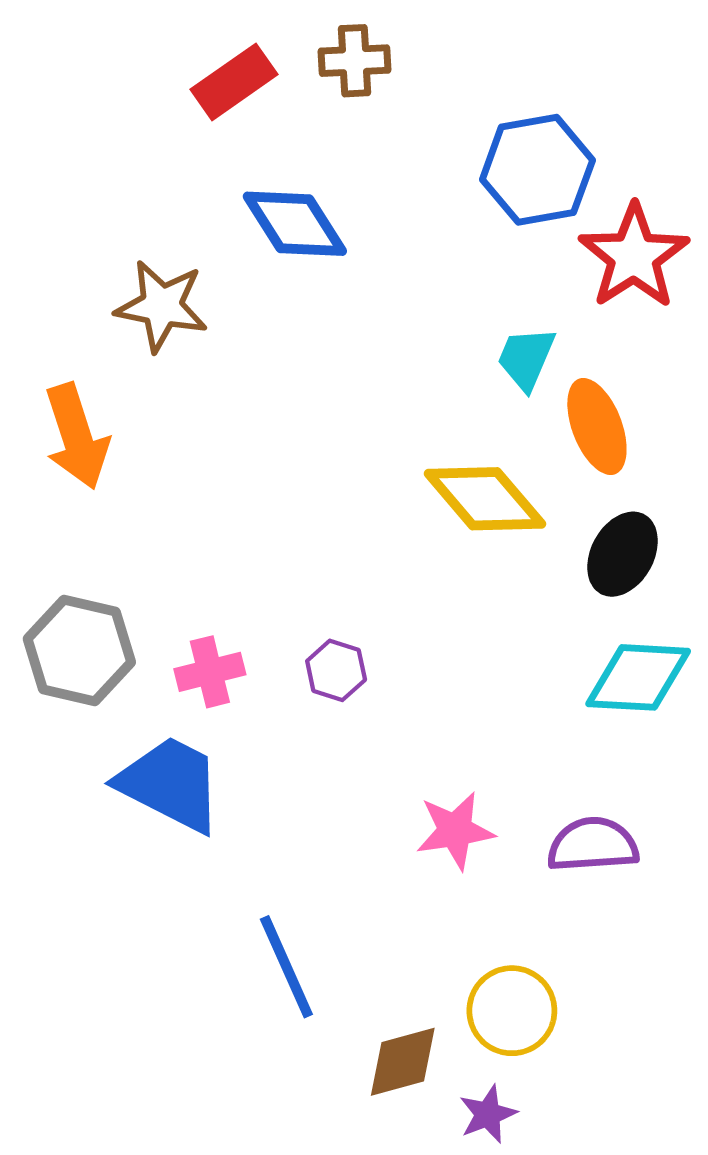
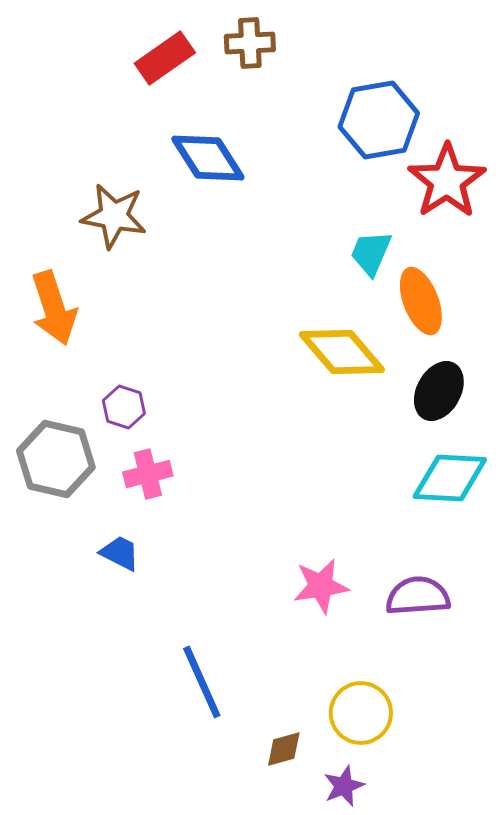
purple hexagon: (336, 670) -> (124, 407), moved
blue trapezoid: (170, 784) -> (120, 553), size x0.5
brown diamond: (403, 1062) -> (284, 749), size x0.7

